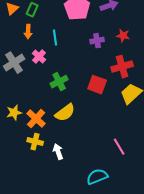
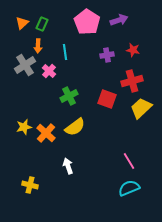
gray cross: (14, 63) -> (25, 65), moved
yellow cross: (35, 142) -> (30, 185), moved
cyan semicircle: (97, 177) -> (129, 188), moved

